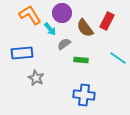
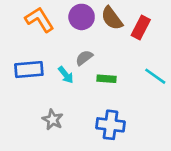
brown semicircle: (85, 28) -> (112, 18), moved
cyan arrow: (50, 29) -> (66, 75), moved
gray star: (36, 78) -> (53, 120), moved

